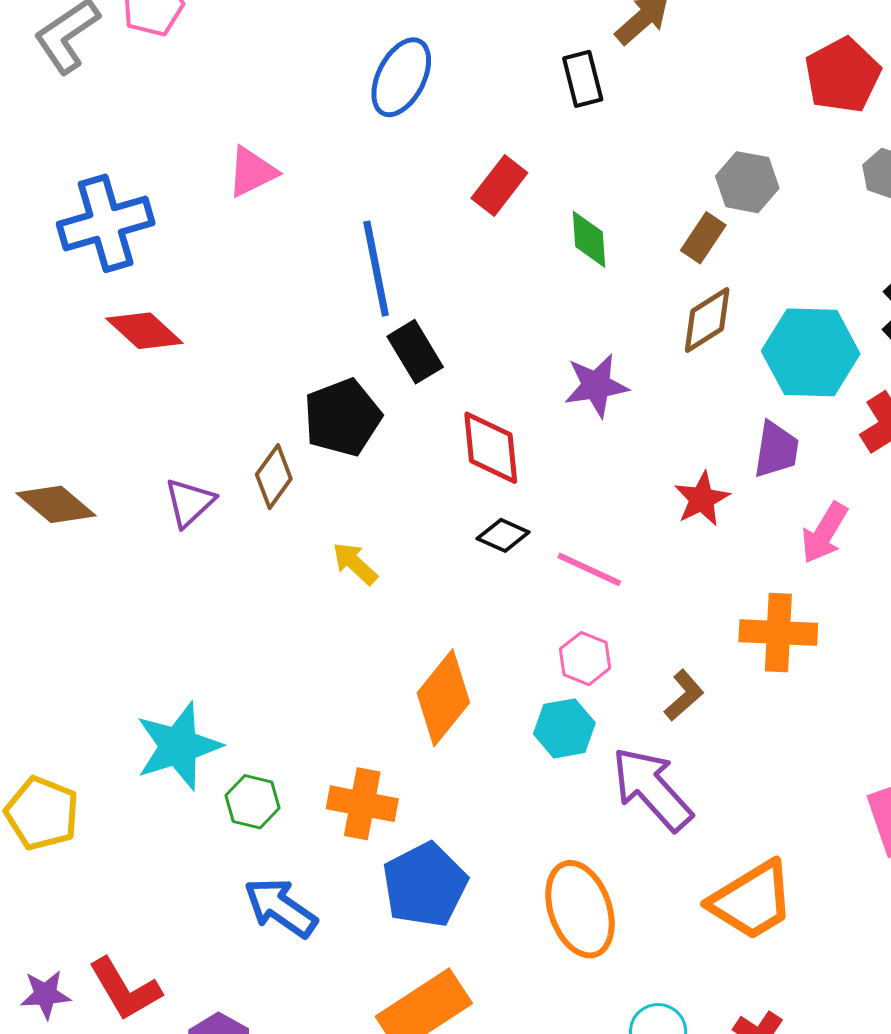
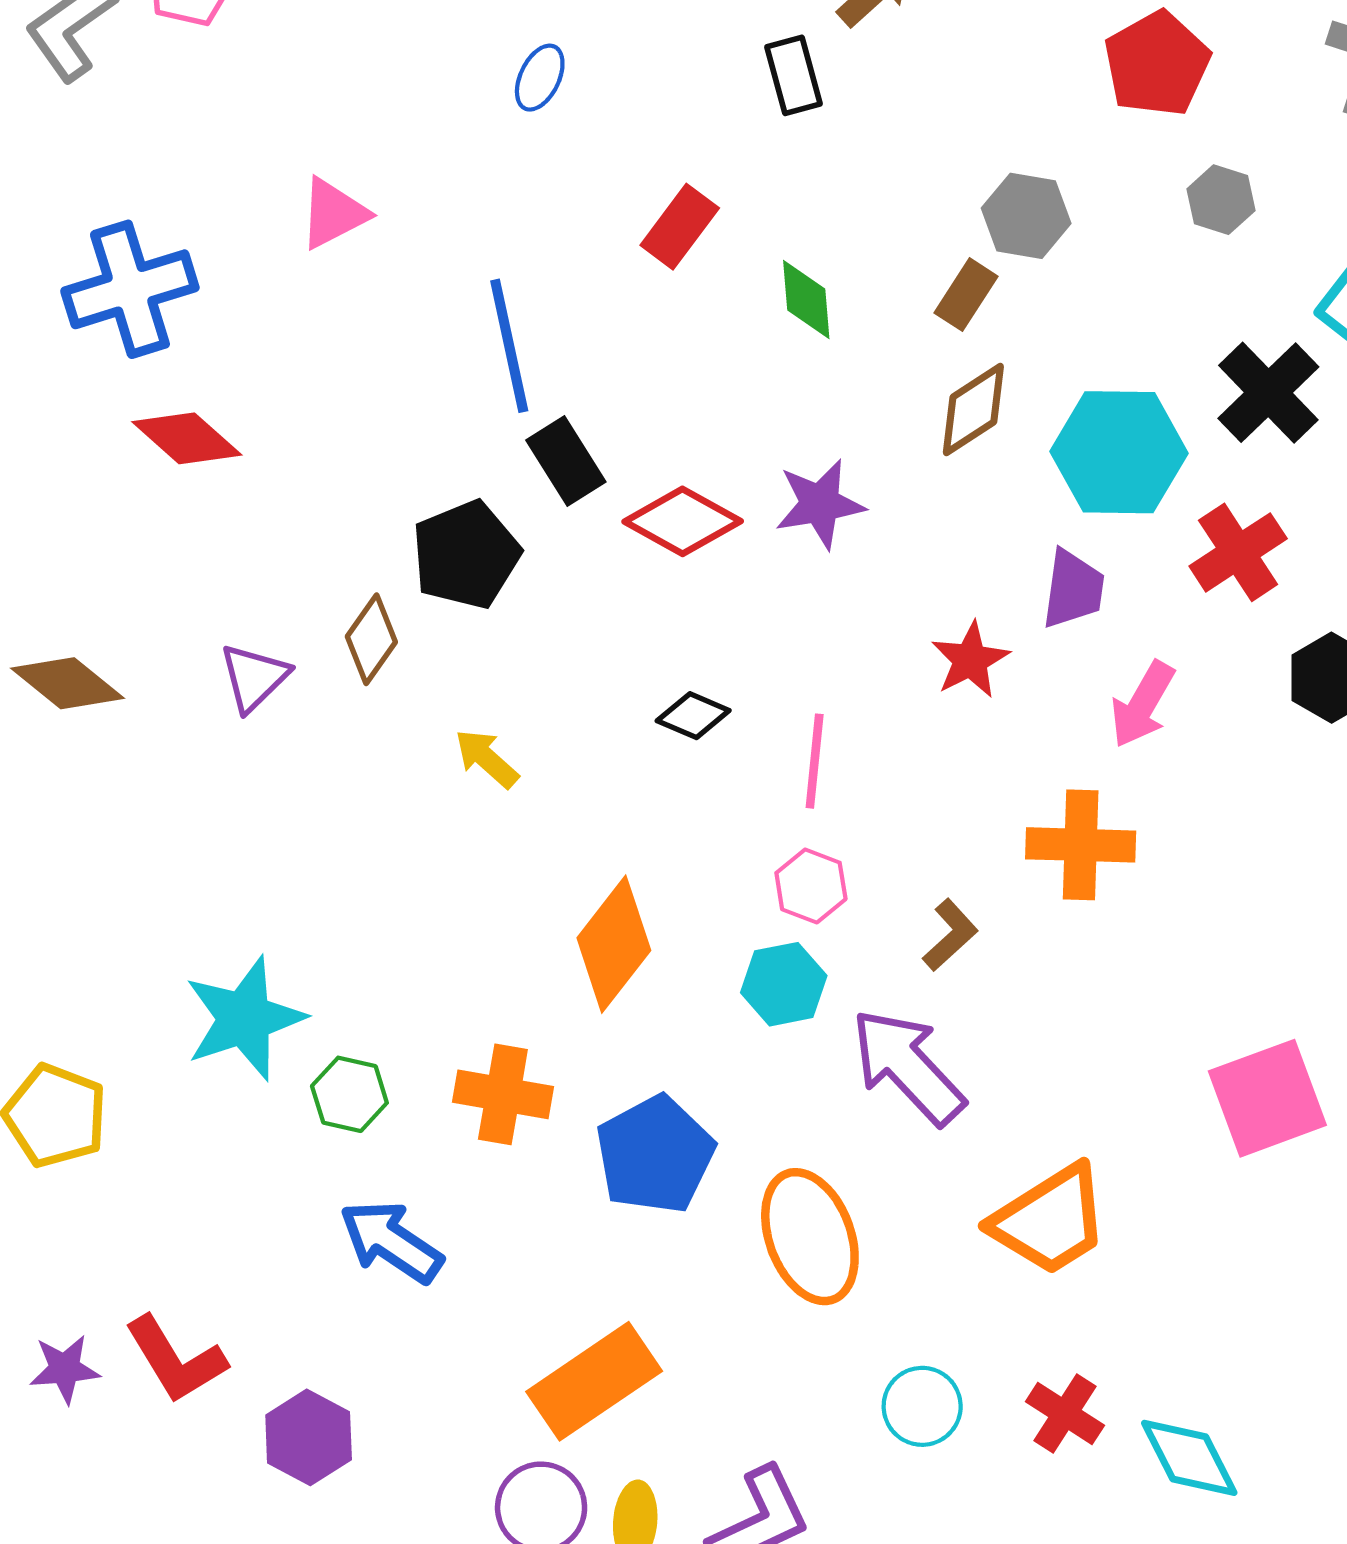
blue ellipse: (401, 77) -> (540, 78), size x0.6
red diamond: (491, 448) -> (683, 521), moved, turned -54
pink line: (589, 569) -> (815, 761), turned 72
blue pentagon: (425, 885) -> (655, 1155), moved

